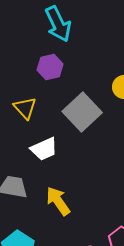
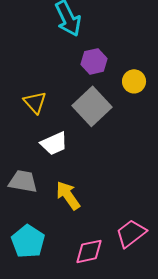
purple hexagon: (50, 67) -> (94, 61), moved

